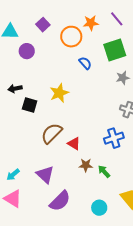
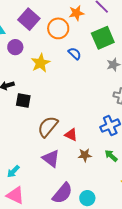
purple square: (43, 25) -> (29, 19), size x1.5
yellow star: (59, 93) -> (41, 63), moved
green arrow: (104, 171) -> (111, 156), moved
purple triangle: (45, 175) -> (51, 158), moved
cyan circle: (99, 208) -> (87, 198), moved

